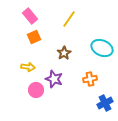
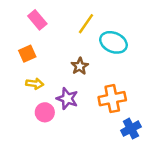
orange square: (34, 37) -> (27, 54), moved
cyan ellipse: (102, 48) -> (113, 42), moved
orange cross: (90, 79) -> (112, 99), size x1.5

